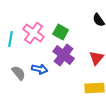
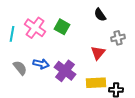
purple cross: (64, 55) -> (65, 71), moved

